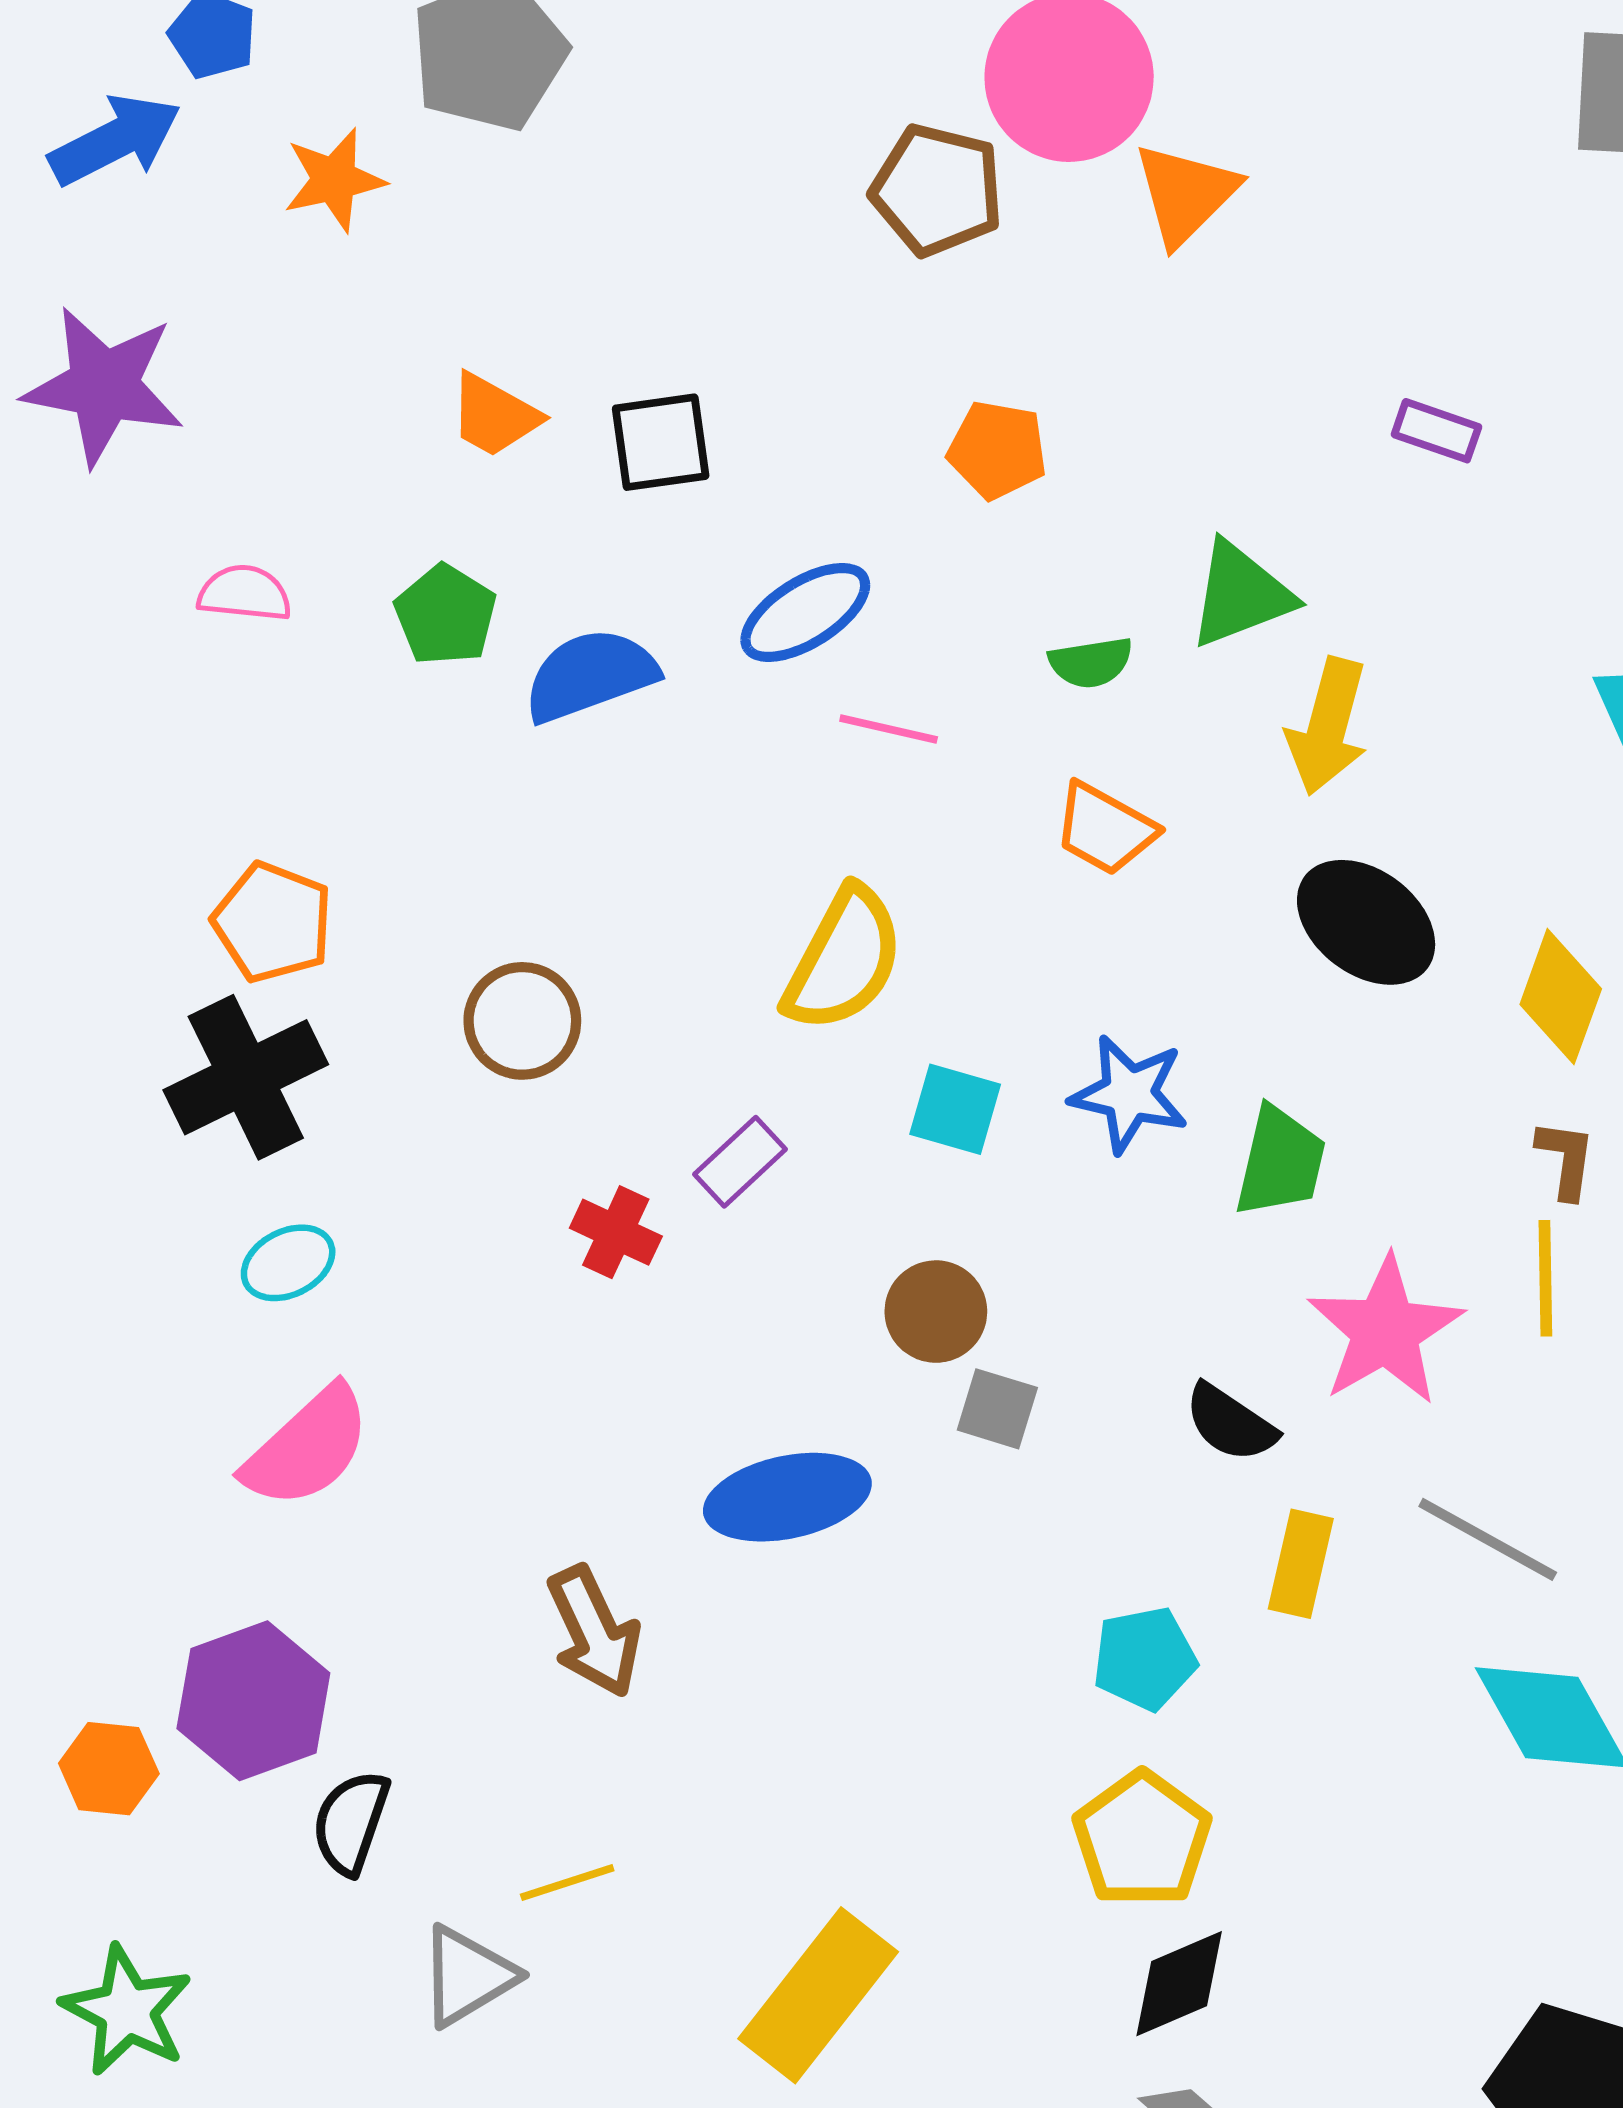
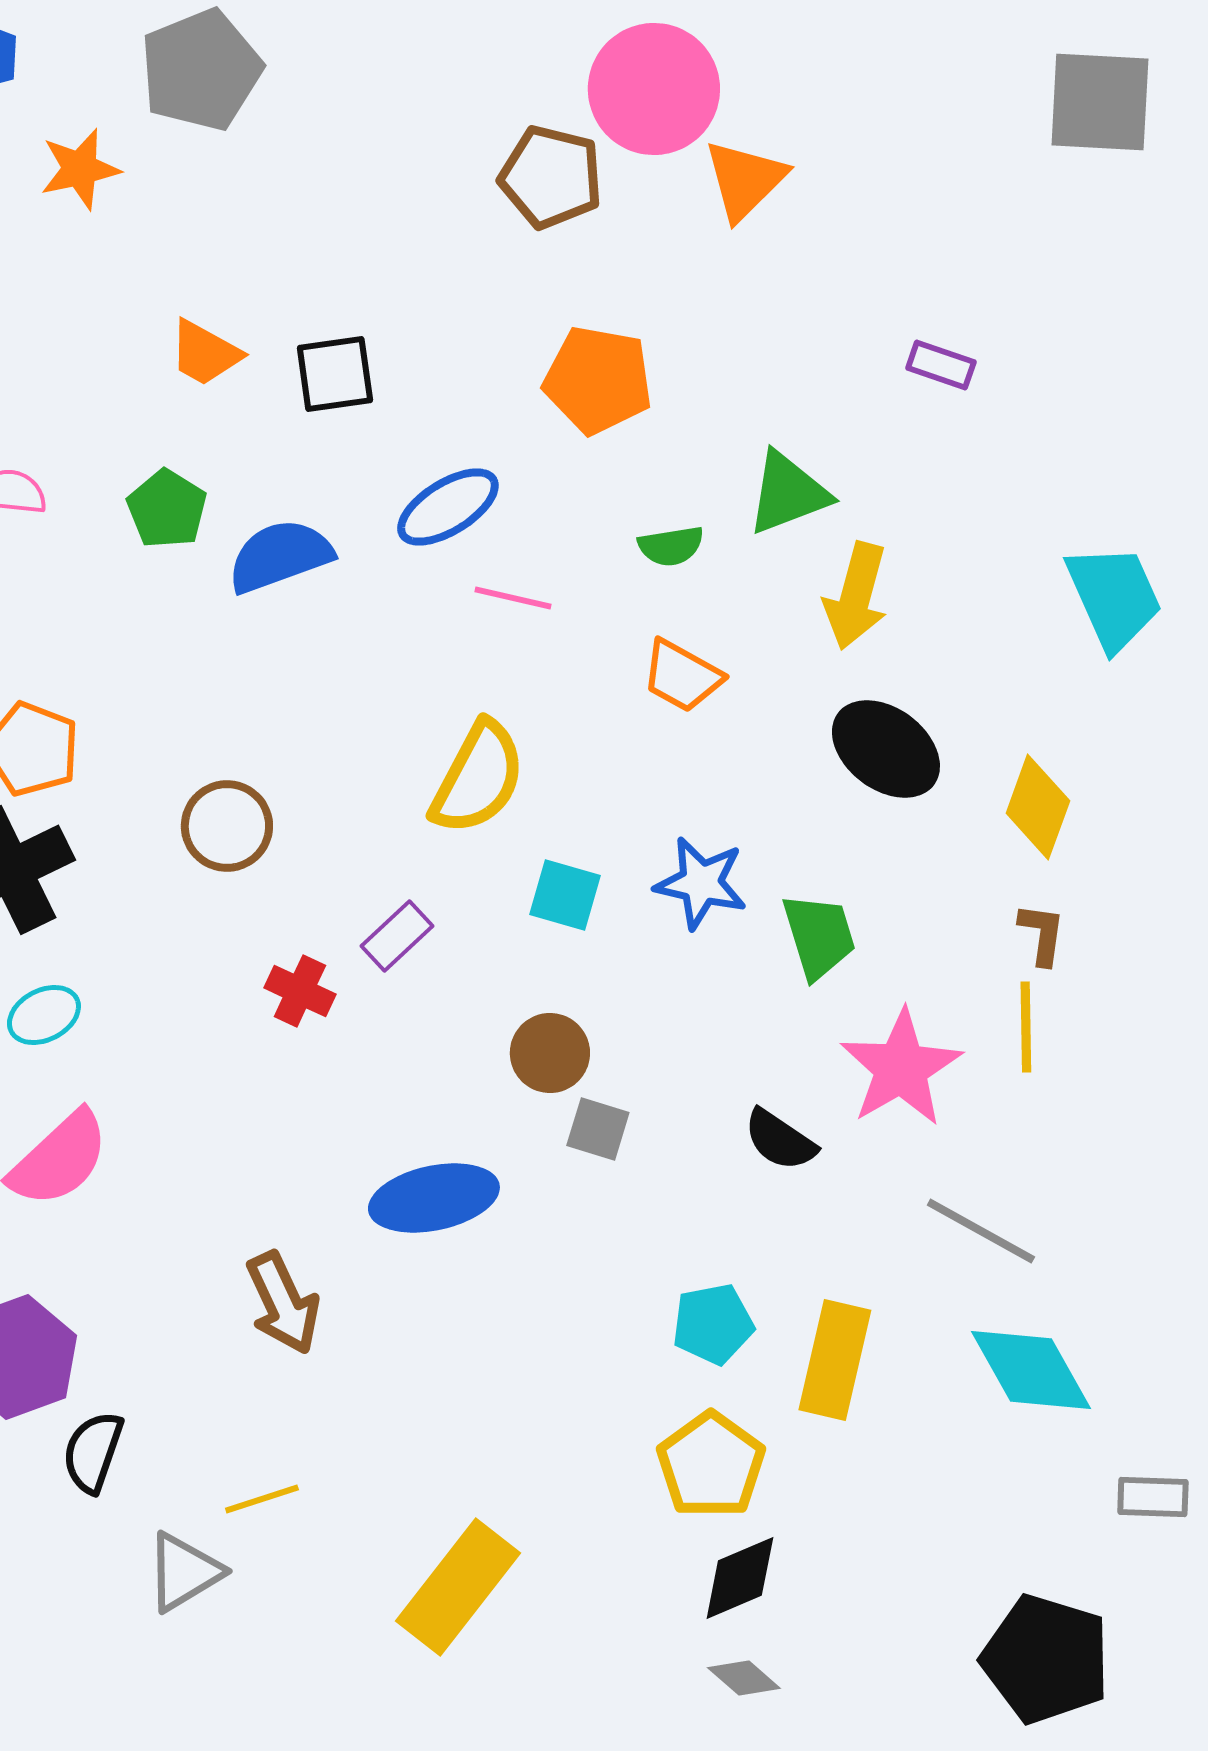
orange pentagon: (997, 450) -> (598, 380), size x1.4
green trapezoid: (1280, 1162) -> (819, 936), turned -30
yellow rectangle: (1301, 1564) -> (835, 1360), moved, size x1.4

